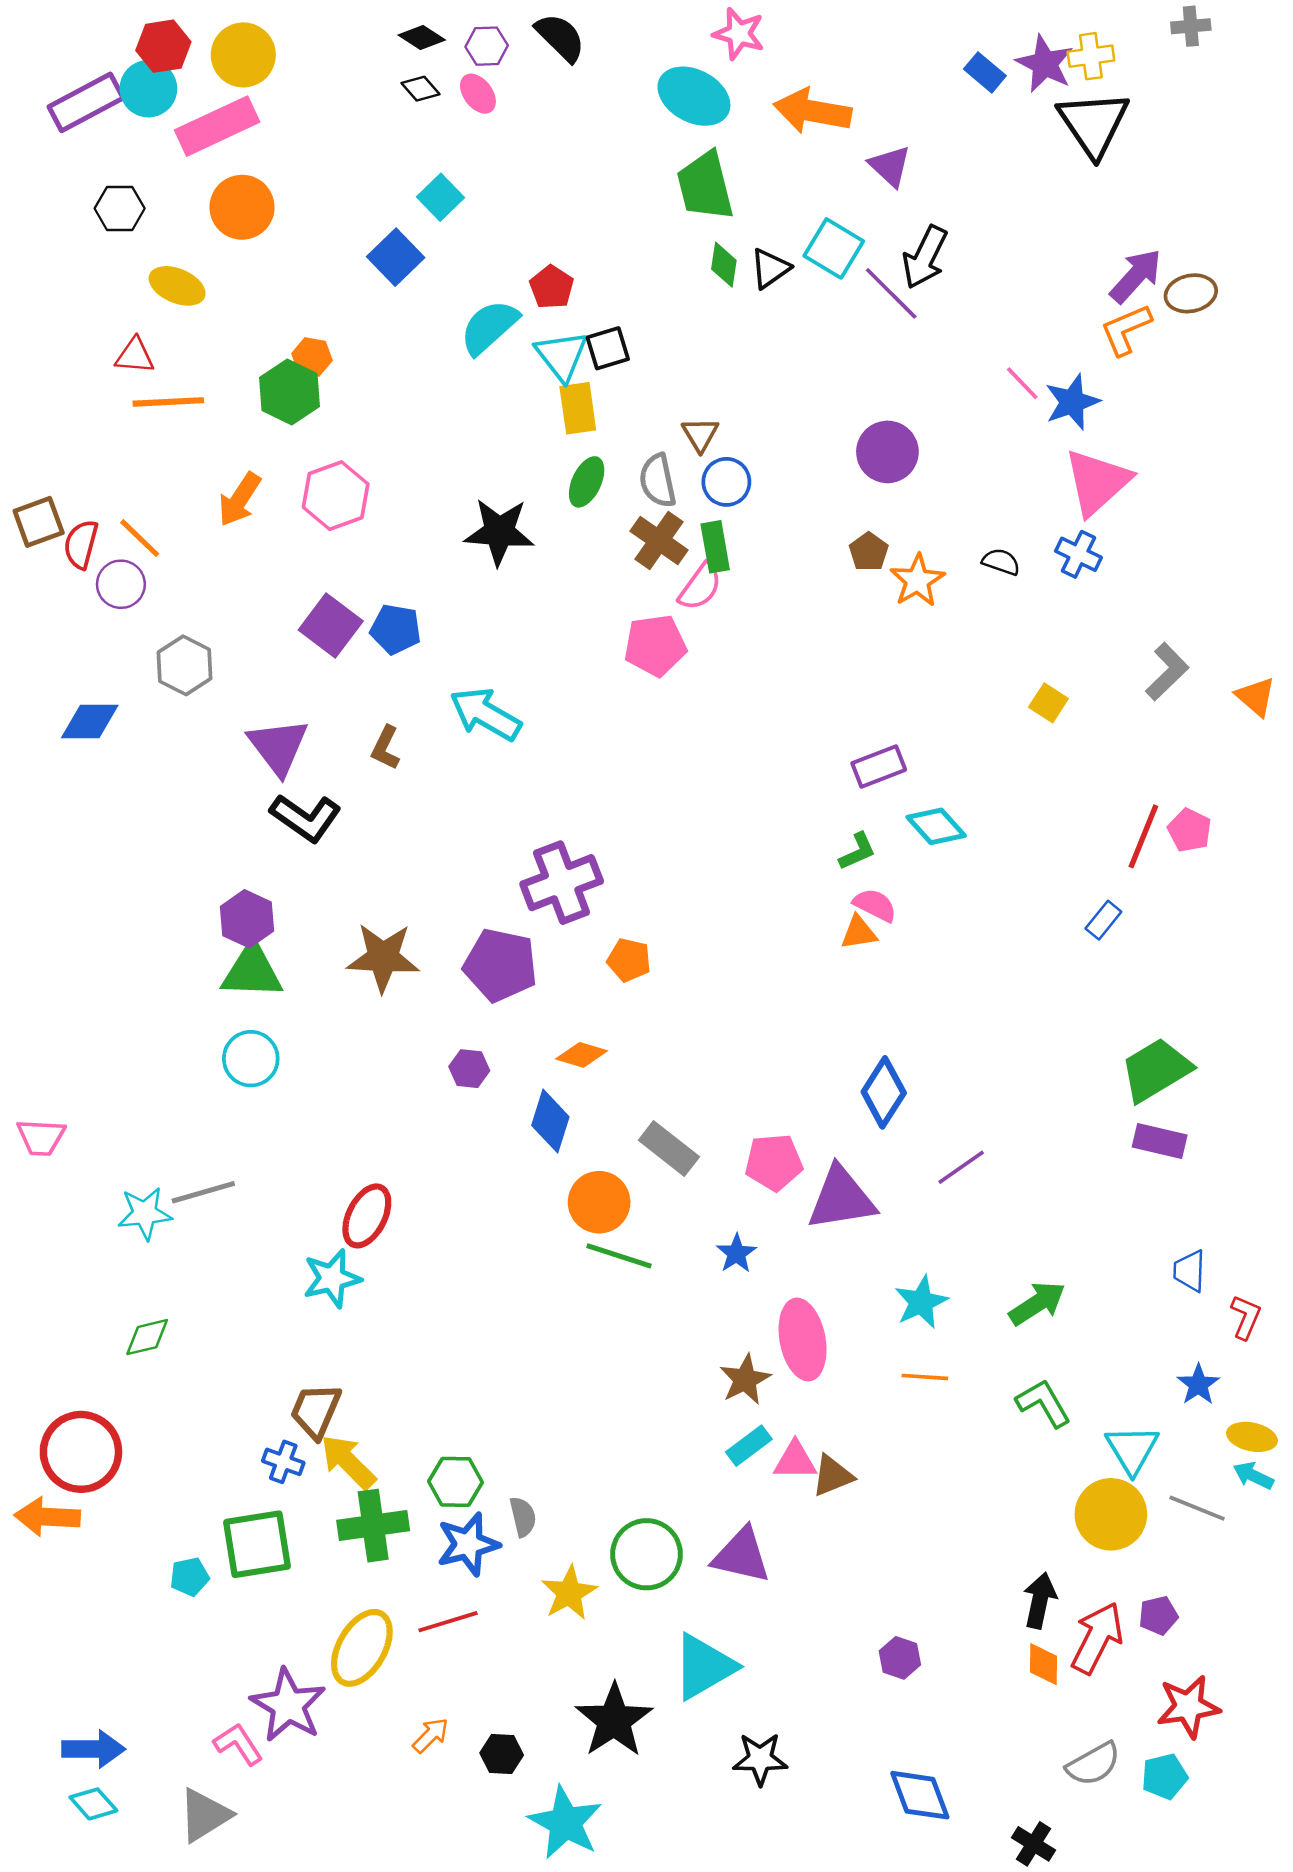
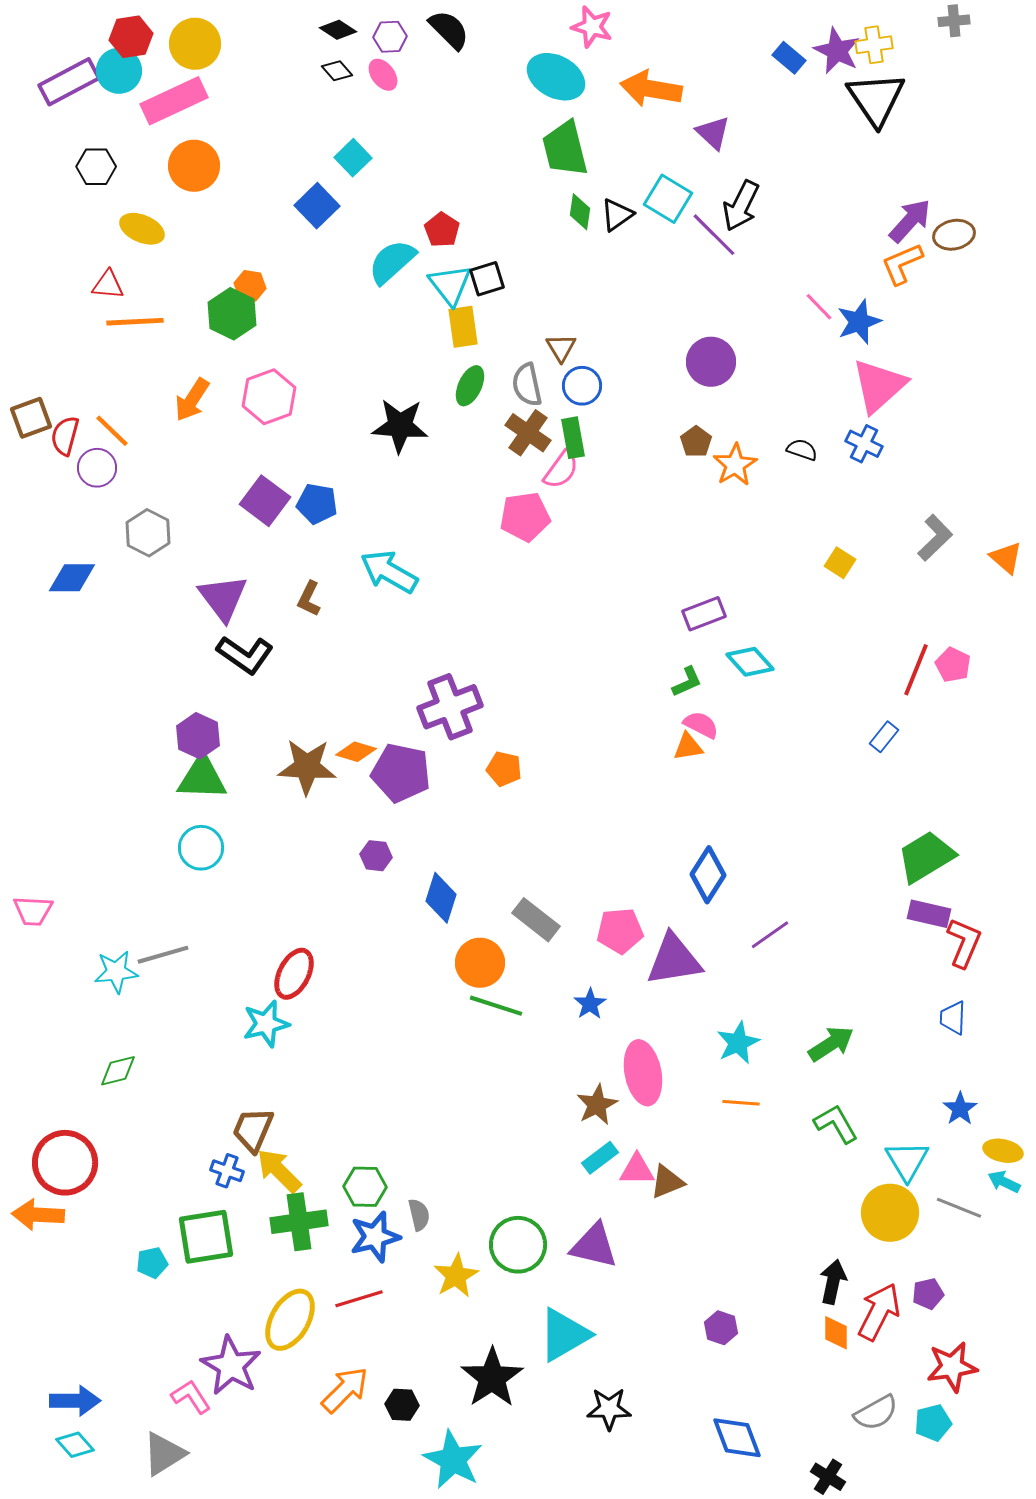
orange diamond: (582, 1055) -> (356, 752), moved
red L-shape: (1246, 1317) -> (964, 943), moved, size x1.4
orange arrow: (431, 1735) -> (345, 1390), size x1.6

